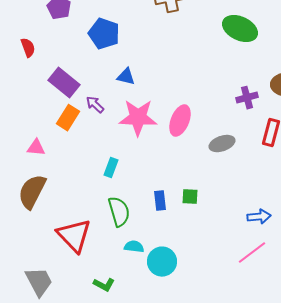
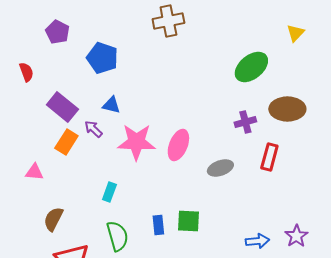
green ellipse: (240, 29) -> (251, 67), moved, turned -64
blue triangle: (126, 77) -> (111, 105), moved
brown semicircle: (32, 192) -> (53, 219), moved, size x0.7
green square: (190, 197) -> (188, 221), size x1.4

